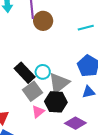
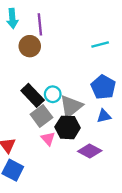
brown circle: (43, 21) -> (30, 46), moved
pink triangle: (38, 112) -> (48, 139), turned -32

